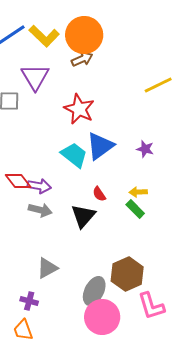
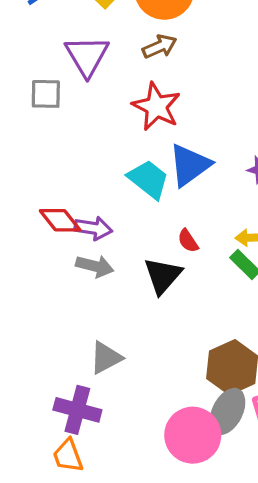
brown arrow: (82, 59) -> (160, 47), moved
gray ellipse: (94, 291) -> (227, 411), moved
purple cross: (29, 301) -> (77, 410), size x1.6

